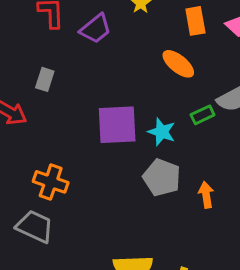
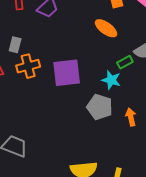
cyan star: (162, 132) -> (111, 80), moved
orange cross: (51, 182) -> (28, 66), moved, turned -30

